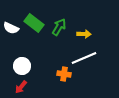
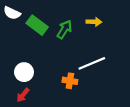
white semicircle: (11, 28) -> (12, 13), moved
yellow arrow: (84, 34) -> (94, 22), moved

